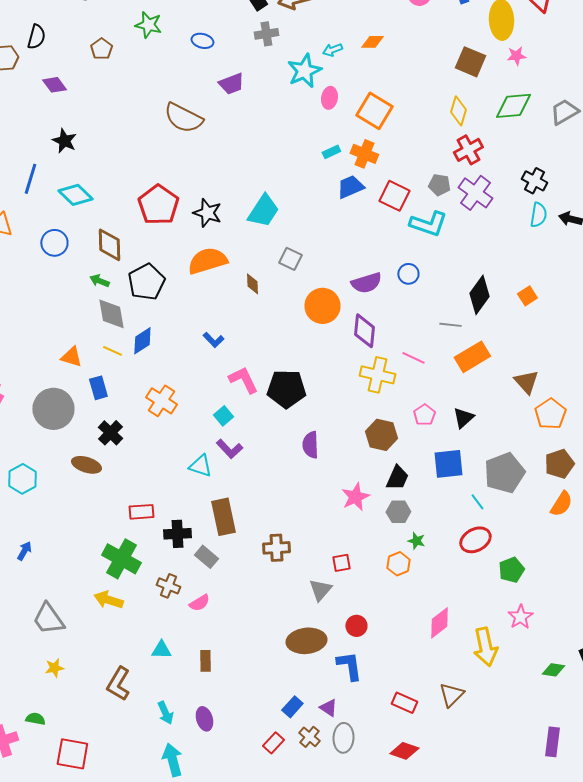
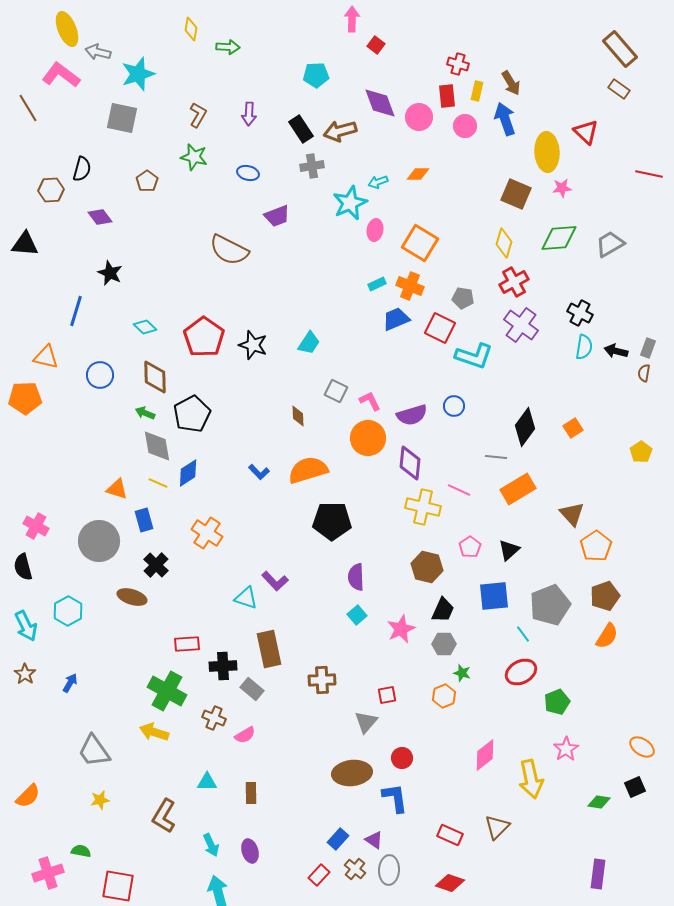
gray pentagon: (439, 185) -> (463, 298), moved
cyan diamond: (75, 195) -> (145, 327), moved, size x0.7
cyan trapezoid: (263, 211) -> (309, 343), size x0.7
orange semicircle: (207, 261) -> (308, 470), moved
pink L-shape: (243, 380) -> (370, 401), moved, size x0.7
cyan square: (223, 416) -> (357, 615), moved

